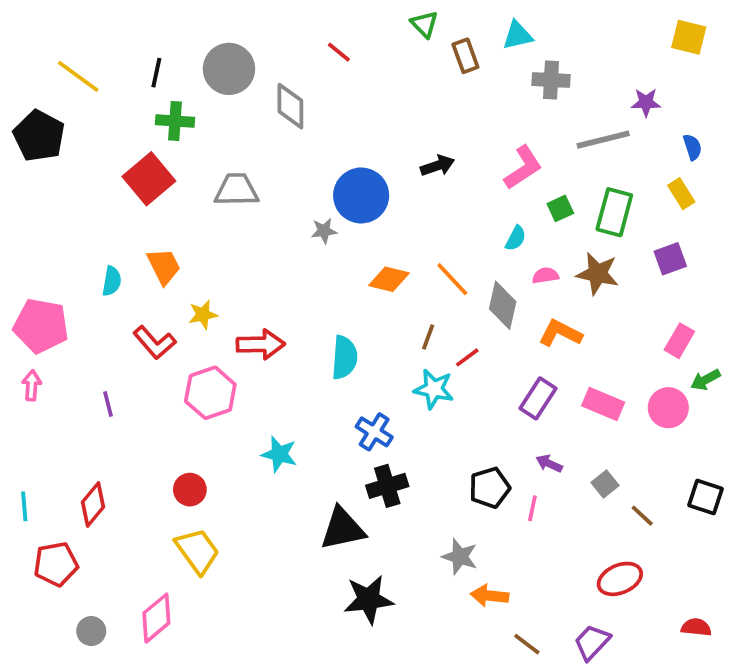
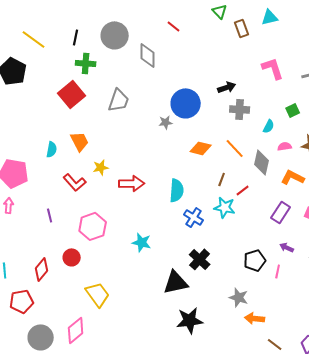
gray cross: (551, 80) -> (240, 109), moved
pink L-shape: (523, 168) -> (273, 68), moved, turned -75
gray trapezoid: (236, 190) -> (119, 100), turned 110
pink hexagon: (210, 393) -> (93, 226), moved
blue cross: (374, 432) -> (194, 217), moved
black cross: (387, 486) -> (200, 259), turned -30
red circle: (190, 490) -> (72, 257), moved
gray circle: (91, 631) -> (41, 337), size x1.6

